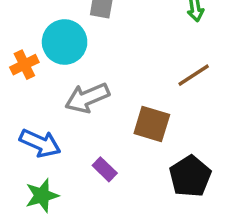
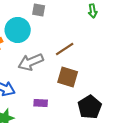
brown line: (194, 75) -> (65, 49), moved
purple rectangle: (105, 169) -> (41, 103), turned -40

